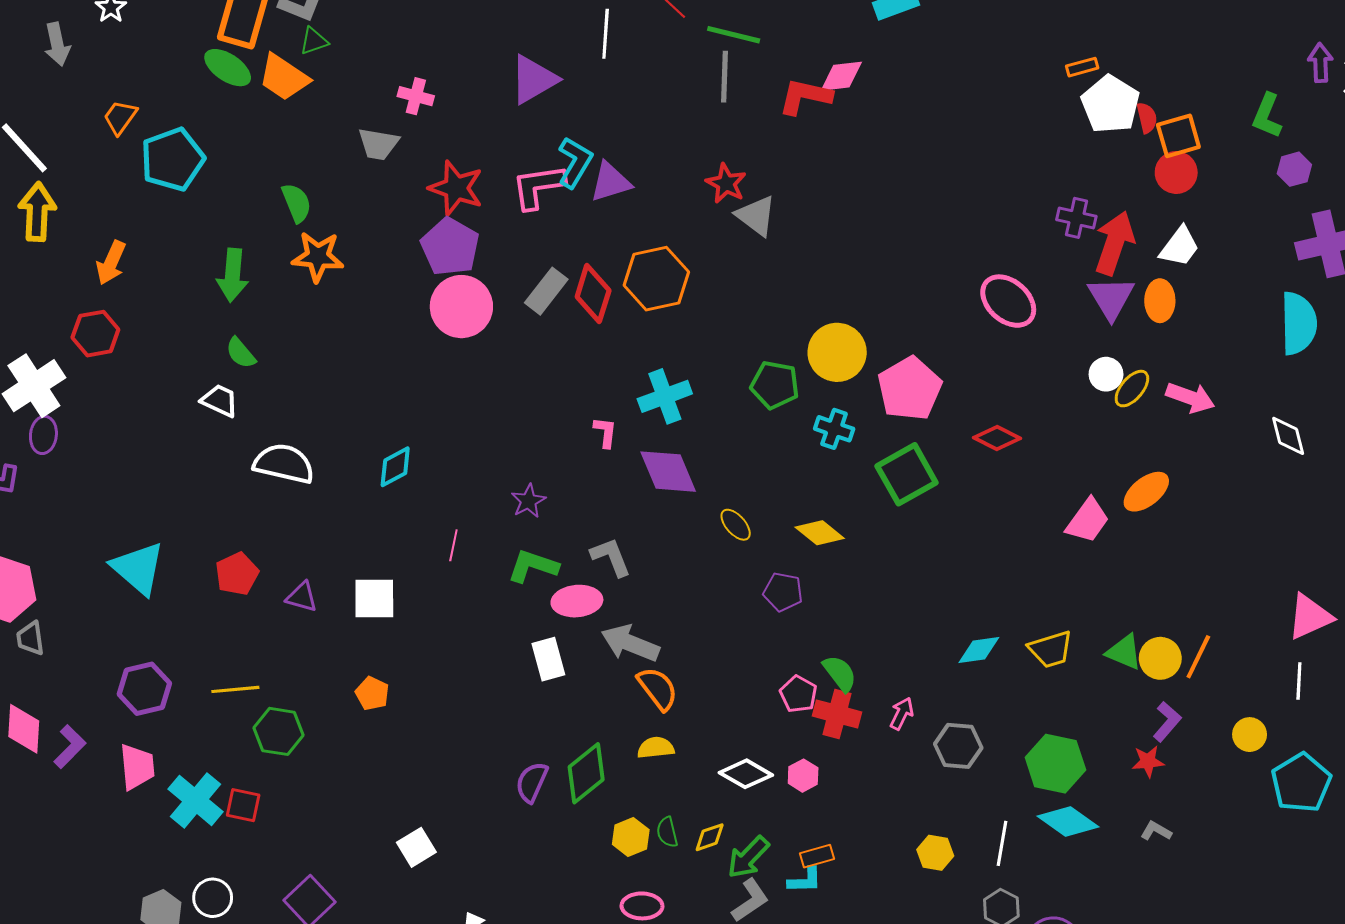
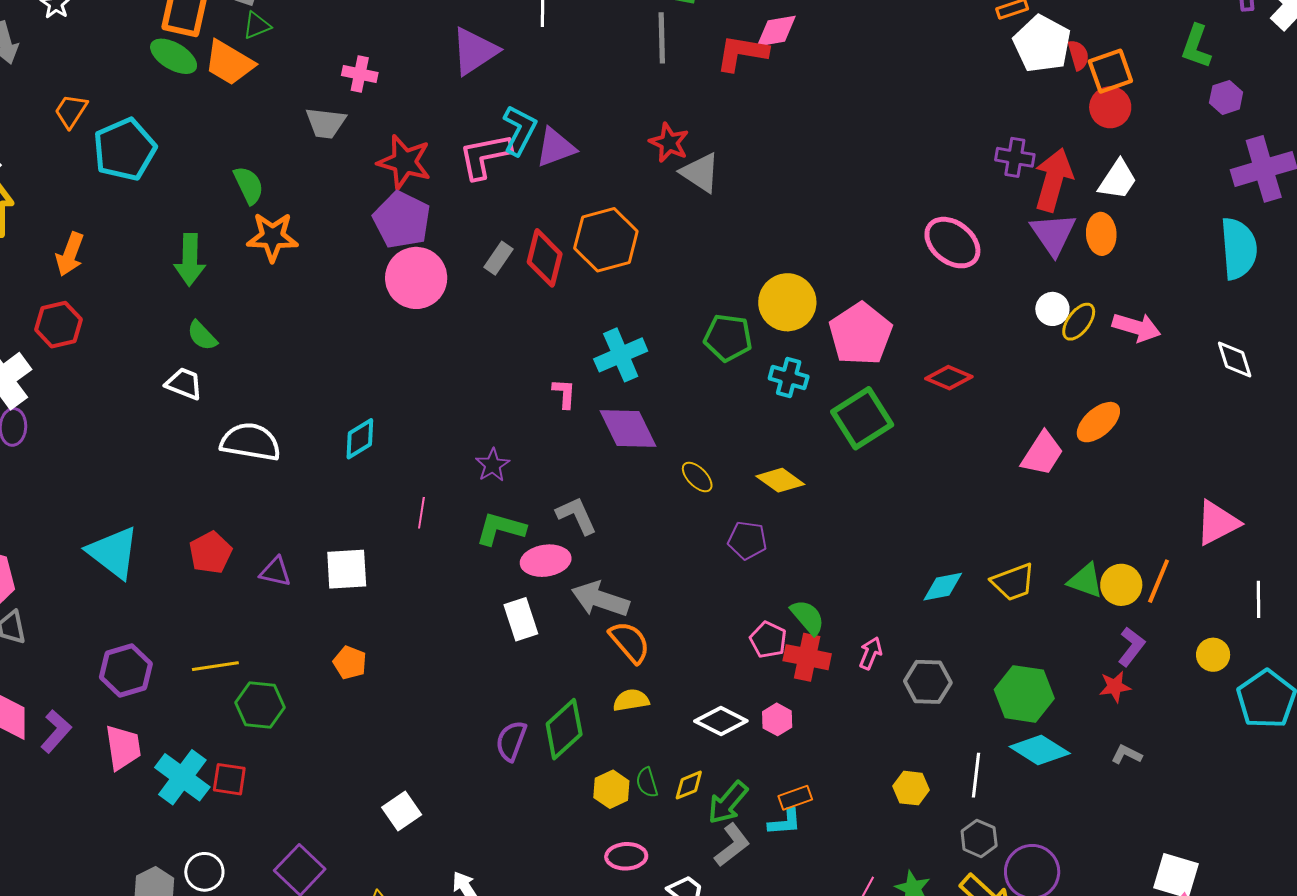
gray rectangle: (546, 291) -> (499, 258), size x0.7
pink triangle: (1310, 617) -> (1217, 523), moved

